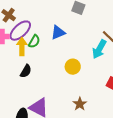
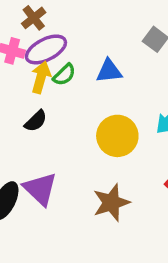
yellow circle: (73, 67) -> (117, 136), size x1.5
brown star: (80, 104) -> (111, 203), size x1.5

